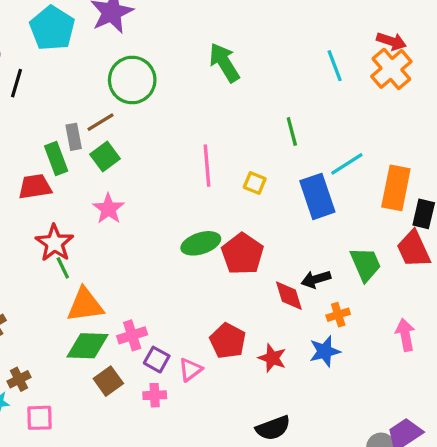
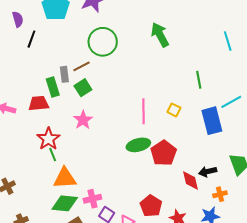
pink line: (207, 166) -> (144, 111), moved

